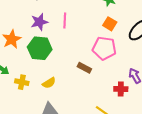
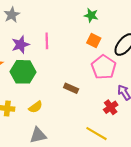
pink pentagon: (104, 48) -> (104, 67), moved, turned 30
red cross: (121, 89) -> (111, 107), turned -32

